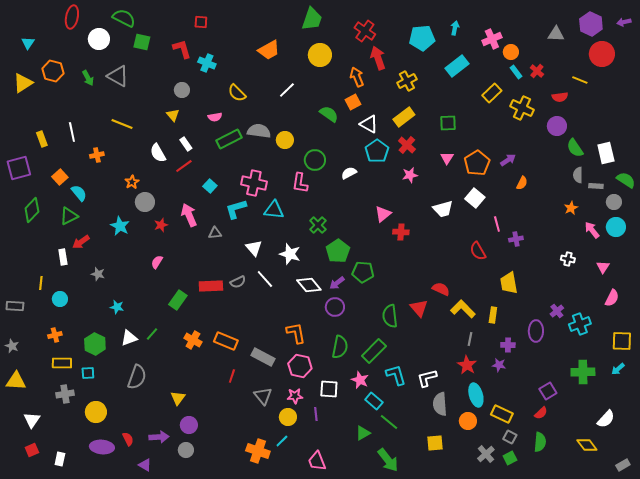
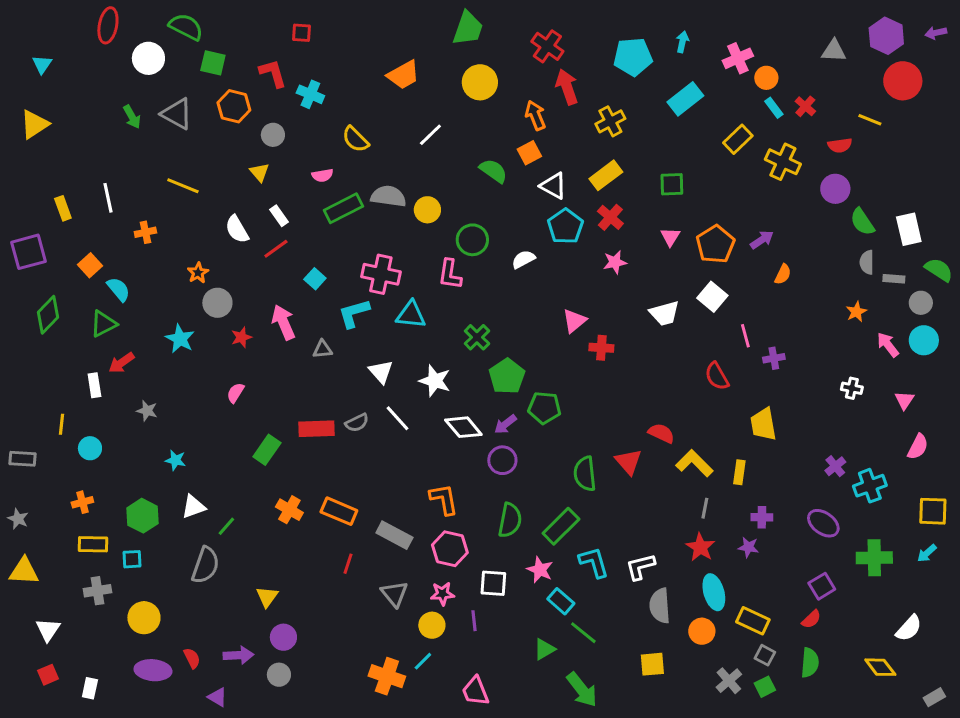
orange hexagon: (53, 71) -> (234, 106), moved
purple ellipse: (536, 331) -> (823, 523), moved, turned -55
green line: (152, 334) -> (226, 526), moved

